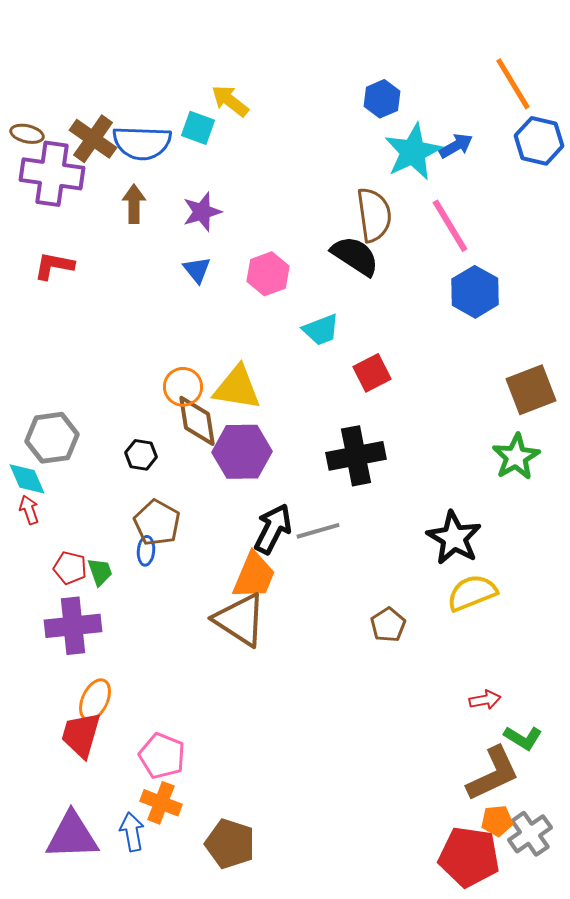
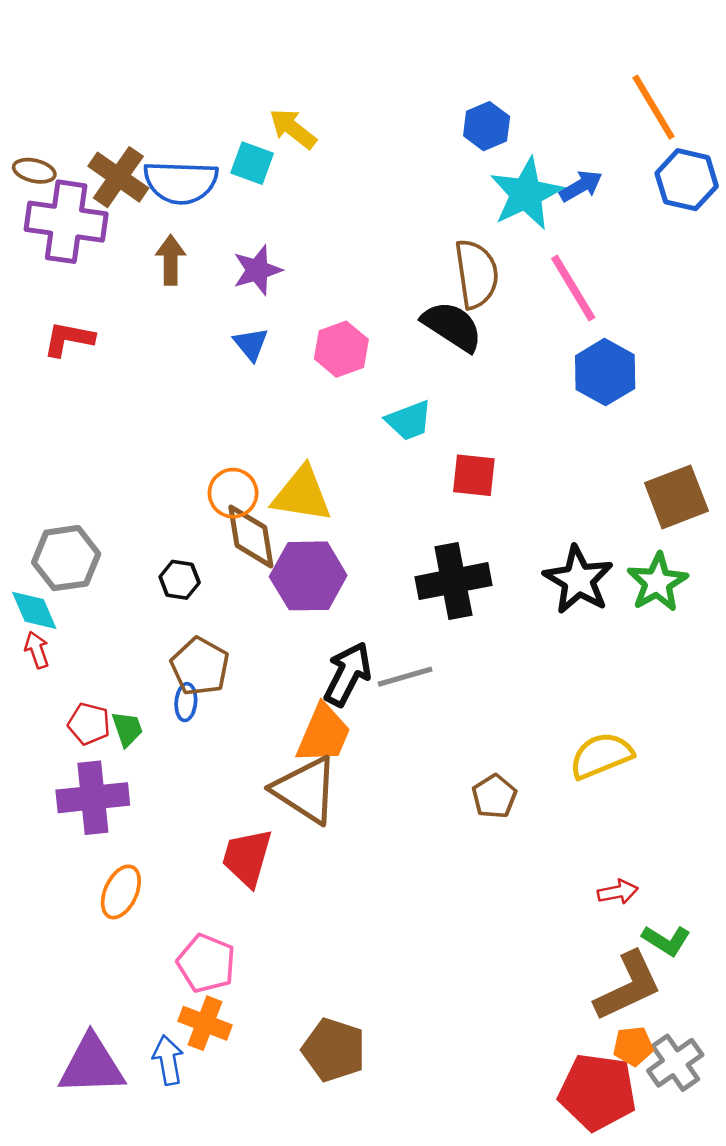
red square: (372, 373) -> (474, 475), turned 33
black star: (454, 538) -> (578, 580), moved
red trapezoid: (81, 735) -> (247, 858), moved
brown pentagon: (230, 844) -> (334, 1050), moved

